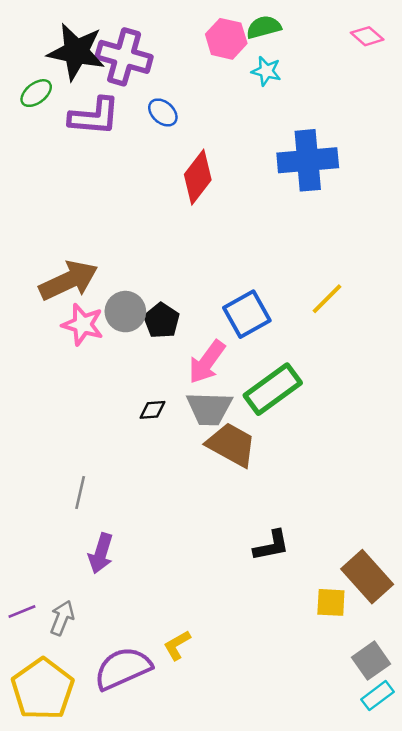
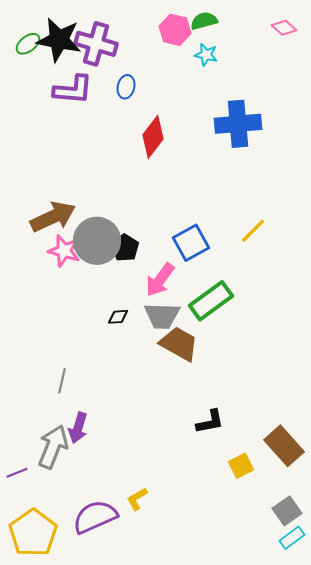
green ellipse: (36, 93) -> (28, 44), moved
blue ellipse: (163, 112) -> (126, 87), turned 60
gray circle: (125, 312) -> (97, 241), size x1.5
yellow square: (331, 602) -> (241, 466), moved, turned -30
gray arrow: (62, 618) -> (53, 447), moved, size x1.6

